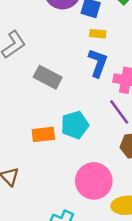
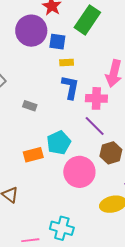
gray rectangle: (48, 77) -> (30, 106), size x0.6
pink circle: (94, 181) -> (79, 172), moved

